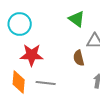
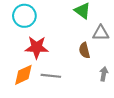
orange diamond: (19, 82) -> (23, 75), turned 60

